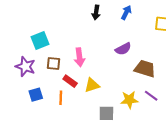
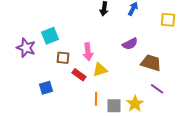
purple star: (25, 67) -> (26, 48), moved
yellow triangle: (92, 85) -> (100, 70), moved
orange line: (61, 98) -> (96, 99), moved
yellow star: (129, 100) -> (135, 104), moved, turned -30

